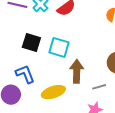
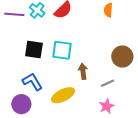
brown arrow: (77, 71) -> (83, 71), size x0.7

